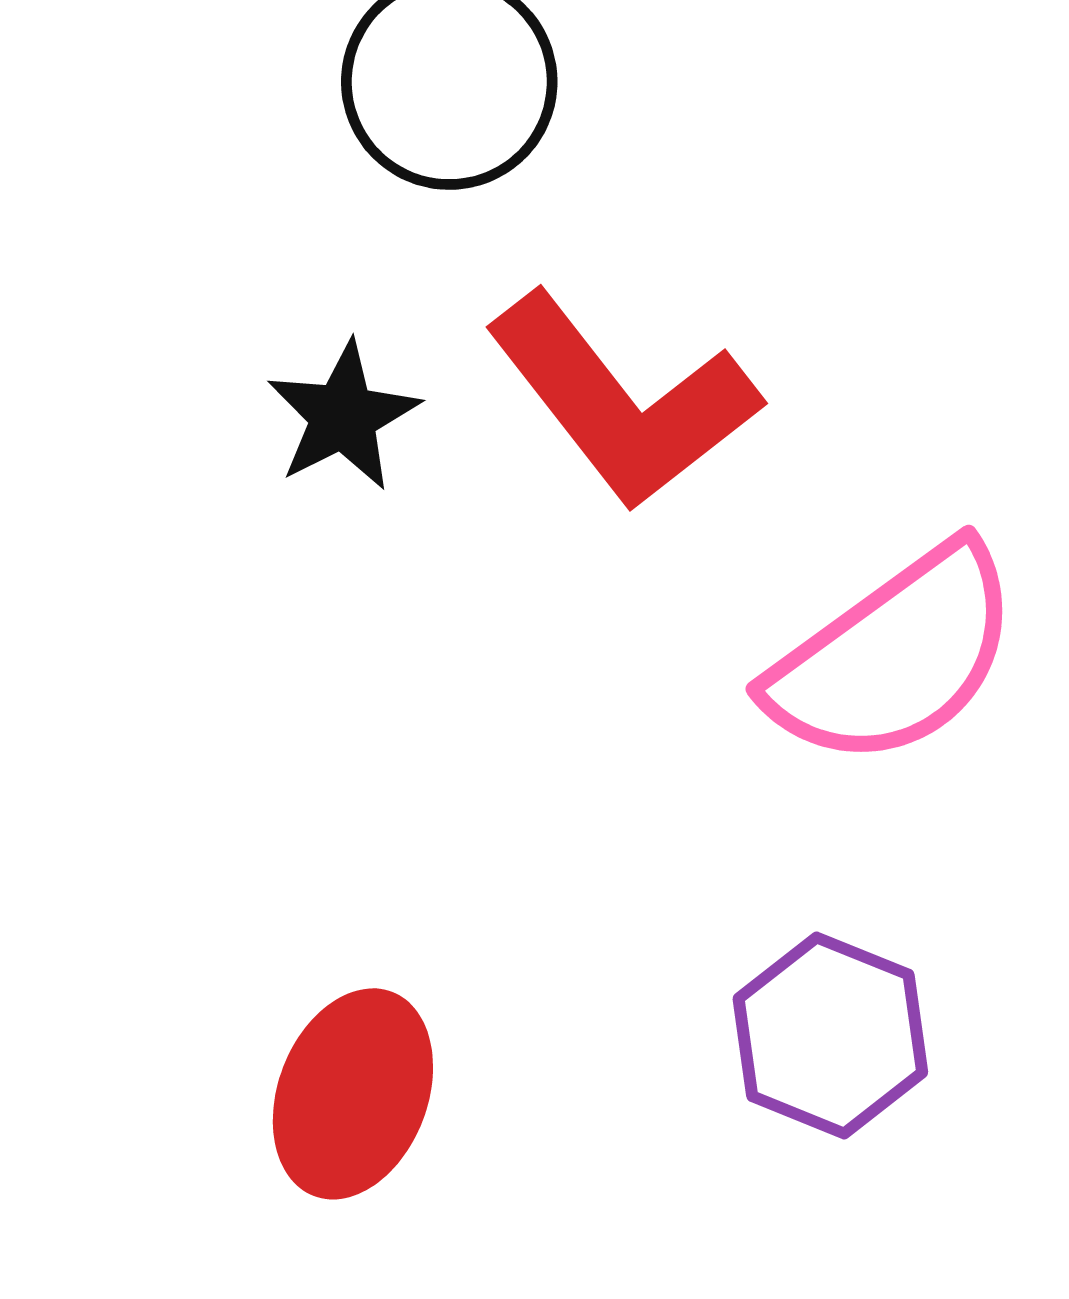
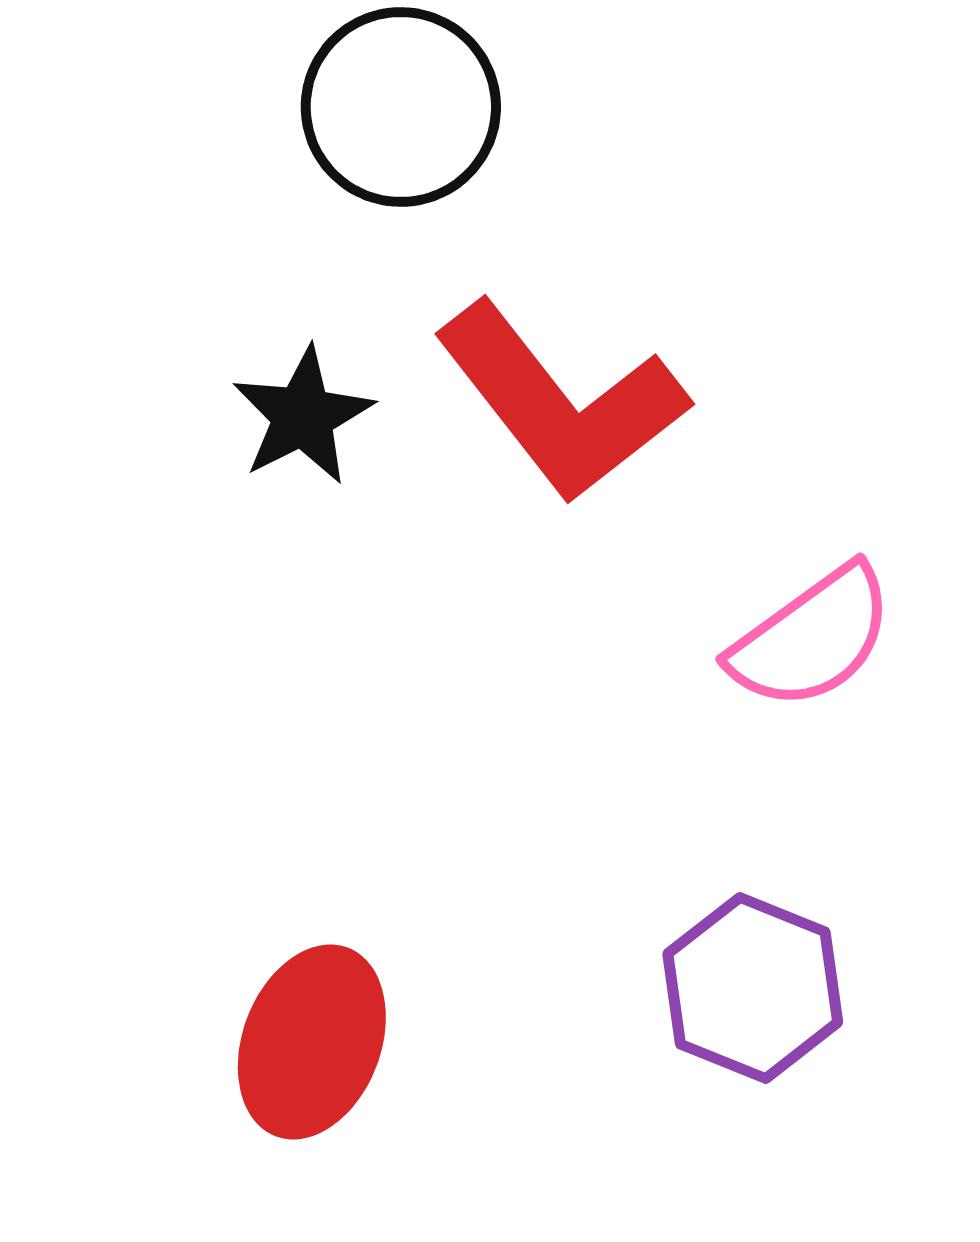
pink semicircle: (894, 657) -> (812, 638), size x0.7

